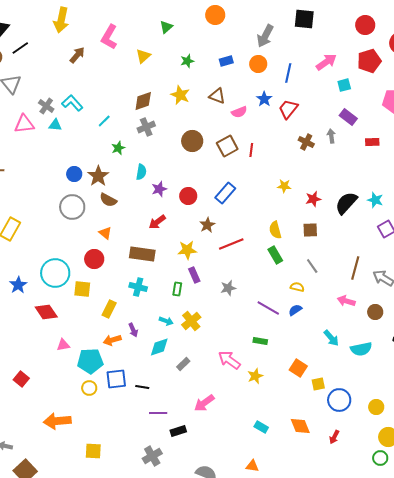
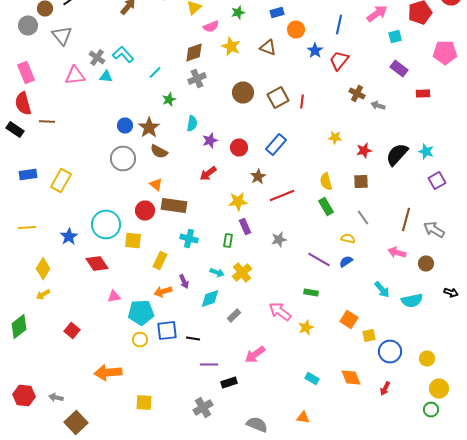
orange circle: (258, 64) -> (296, 30), moved
pink semicircle: (239, 112) -> (211, 26), moved
gray arrow: (331, 136) -> (378, 106), moved, turned -64
brown rectangle: (142, 254) -> (174, 206), moved

